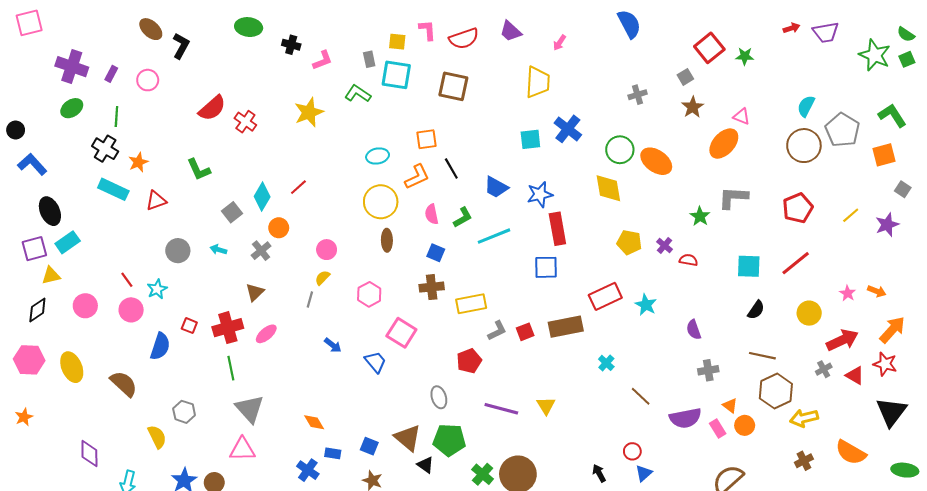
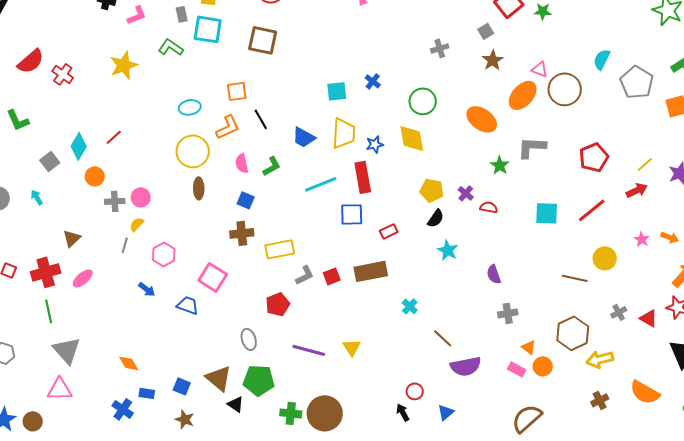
yellow trapezoid: (538, 82) -> (344, 133), moved
blue cross: (568, 129) -> (373, 81), size x0.6
brown circle: (804, 146) -> (565, 89), moved
orange ellipse: (656, 161) -> (482, 119), moved
blue star: (540, 194) -> (375, 144), moved, size x0.7
cyan line: (494, 236) -> (321, 184), moved
cyan arrow: (218, 250) -> (37, 197), turned 42
gray cross: (261, 251) -> (115, 201), moved, turned 36
pink hexagon: (369, 294) -> (164, 254), moved
red rectangle: (605, 296) -> (389, 231), moved, size x0.6
black semicircle: (756, 310) -> (436, 218), moved
red arrow: (842, 340) -> (637, 190), moved, size x0.7
brown line: (762, 356) -> (575, 278), moved
blue trapezoid: (375, 362) -> (188, 305), turned -30
purple semicircle: (685, 418) -> (466, 366), moved
pink rectangle: (718, 428) -> (517, 369), turned -30
red circle: (632, 451) -> (415, 391), moved
green cross: (483, 474) -> (291, 413), turned -35

